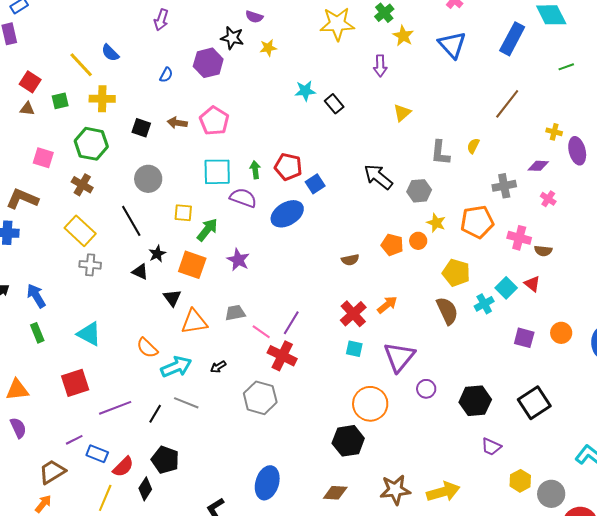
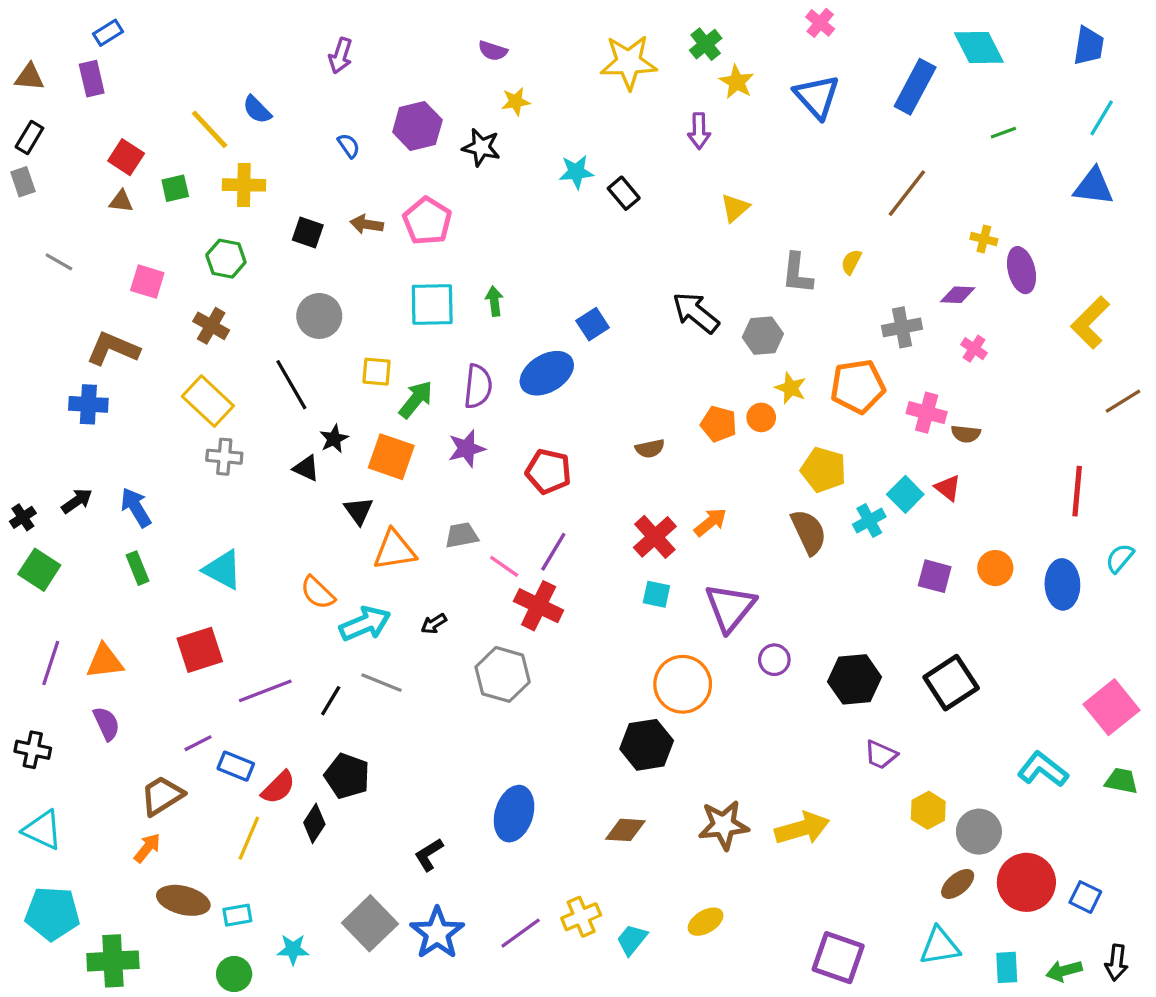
black star: (232, 38) -> (481, 147), moved
blue semicircle: (166, 75) -> (349, 146), turned -63
green hexagon: (91, 144) -> (226, 259), size x0.7
red pentagon: (288, 167) -> (548, 471), moved
purple semicircle: (243, 198) -> (478, 386), moved, turned 76
purple star: (238, 260) -> (467, 449), turned 30

